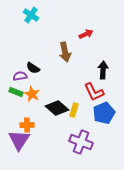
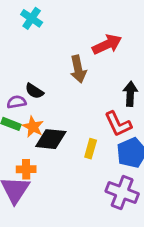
red arrow: (86, 34) -> (107, 44), size x1.5
black diamond: (57, 108) -> (51, 139), moved, turned -35
purple cross: (81, 142) -> (122, 193), moved

